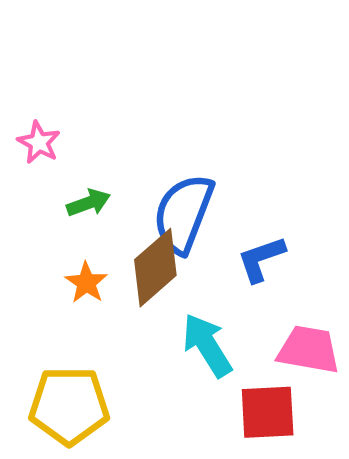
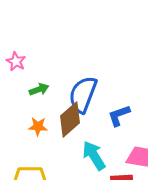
orange star: (86, 283) -> (38, 126), turned -30

